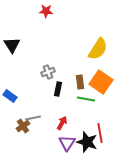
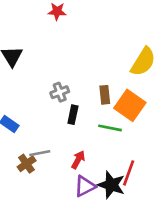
yellow semicircle: (98, 49) -> (143, 62), moved
brown rectangle: (80, 82) -> (105, 95), moved
red line: (100, 133) -> (129, 173), turned 30
purple triangle: (67, 143) -> (85, 186), turned 30

